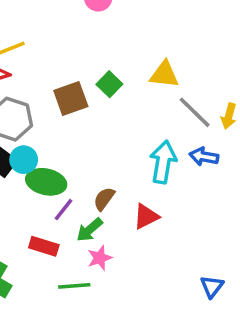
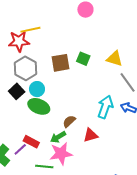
green square: (109, 84) -> (83, 59), turned -32
cyan circle: (24, 160) -> (37, 89), moved
purple line: (64, 210) -> (20, 149), moved
pink star: (100, 258) -> (61, 154), size x1.6

